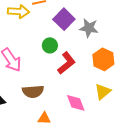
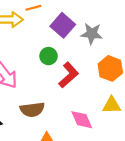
yellow triangle: (103, 92) -> (112, 105), turned 42

